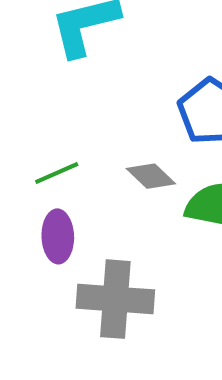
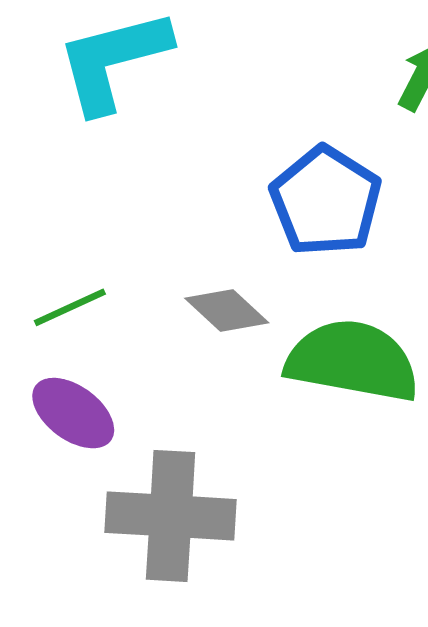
purple ellipse: (58, 236) -> (73, 413), turned -51

